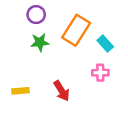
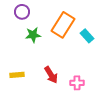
purple circle: (36, 15) -> (22, 12), moved
pink cross: (100, 73) -> (77, 83), moved

